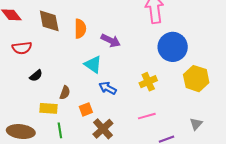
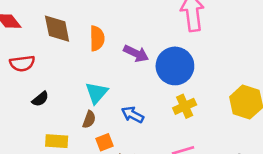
blue circle: (173, 47) -> (175, 66), moved
cyan triangle: (93, 64) -> (96, 93), moved, turned 36
brown semicircle: (65, 93) -> (89, 119), moved

